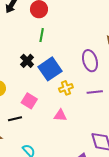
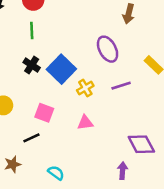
green line: (42, 35) -> (32, 31), moved

